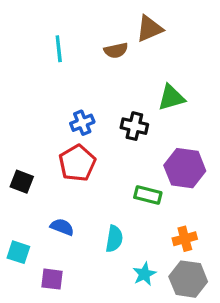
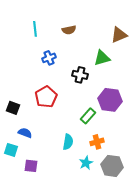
brown triangle: (150, 29) -> (119, 35), moved
blue cross: (82, 123) -> (49, 58), moved
green rectangle: (148, 195) -> (88, 116), turned -63
blue semicircle: (62, 227) -> (25, 133), moved
orange cross: (185, 239) -> (97, 142), moved

